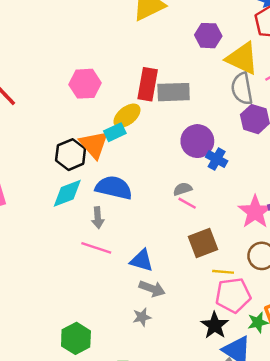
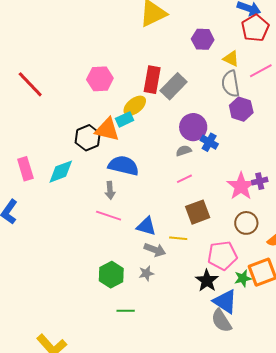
yellow triangle: (242, 58) -> (231, 59), size x0.6
gray rectangle: (174, 92) -> (174, 86), turned -44
orange triangle: (94, 144) -> (107, 130), turned -36
gray semicircle: (183, 189) -> (184, 151), moved
cyan diamond: (67, 193) -> (61, 172), moved
pink line: (187, 203) -> (184, 179), turned -56
yellow line: (223, 272) -> (178, 238), moved
green hexagon: (76, 338) -> (111, 275), moved

